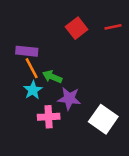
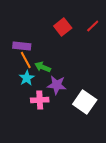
red line: (113, 27) -> (93, 26), turned -32

